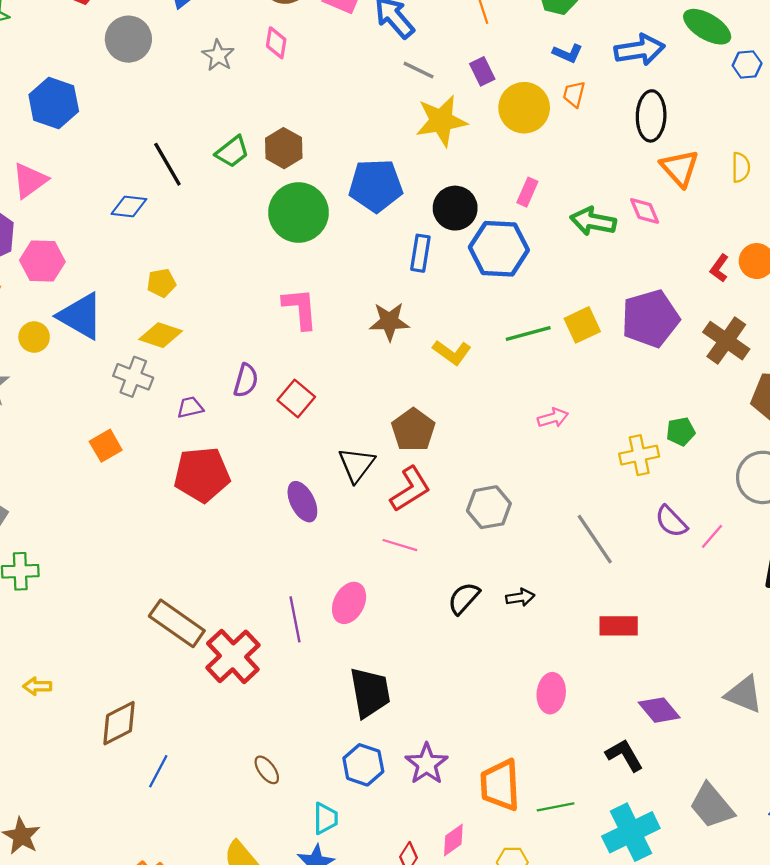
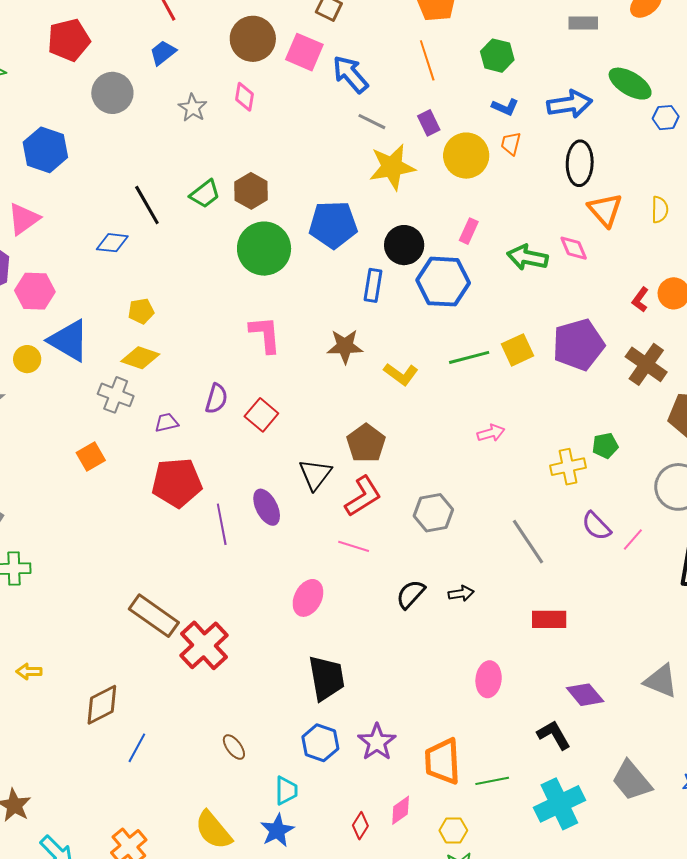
purple line: (295, 619) -> (222, 524), moved

